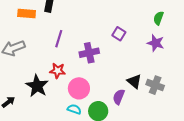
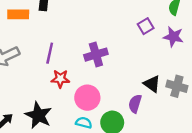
purple square: (119, 34) -> (146, 26), moved, turned 32
purple line: (59, 39) -> (50, 53), moved
black star: (37, 86) -> (38, 115), moved

